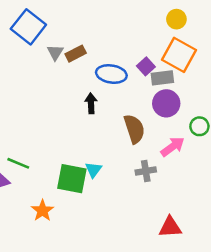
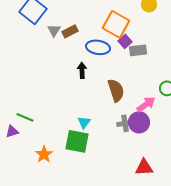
orange square: (179, 55) -> (116, 24), moved
purple circle: (166, 103) -> (139, 122), moved
green square: (72, 179) -> (77, 141), moved

